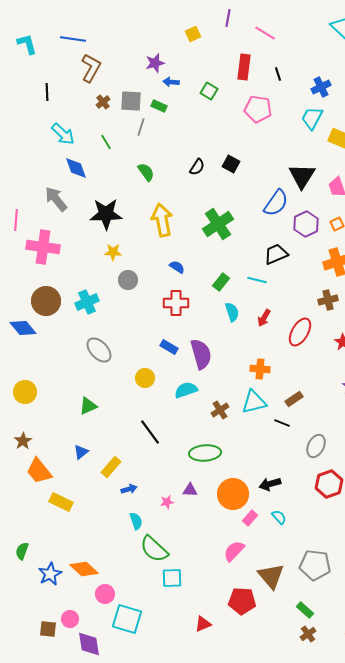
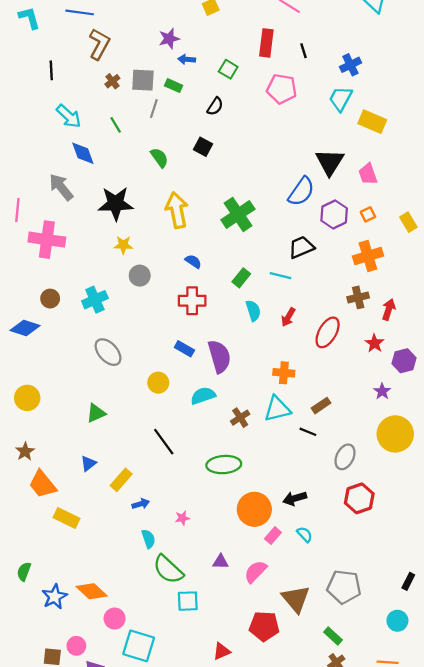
black square: (231, 164) -> (203, 147), moved
black semicircle: (197, 167) -> (215, 106), moved
brown circle: (46, 301) -> (50, 299), size x0.6
blue diamond: (23, 328) -> (25, 328), turned -32
purple triangle: (190, 490) -> (221, 562), moved

